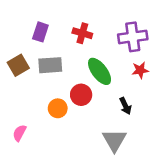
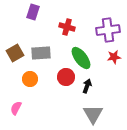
purple rectangle: (40, 32) -> (33, 12), moved
black arrow: (125, 106) -> (87, 86), moved, turned -136
orange circle: (58, 108) -> (30, 79), moved

